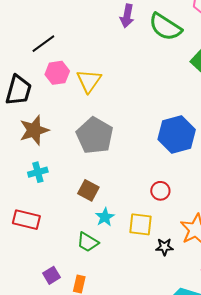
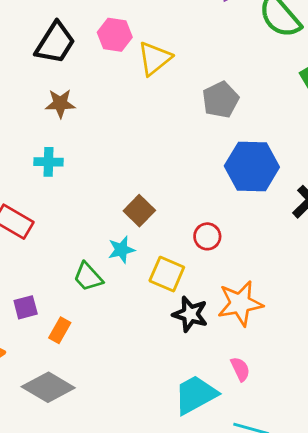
brown star: (34, 130) -> (60, 103), size x0.7
gray pentagon: (95, 136) -> (221, 100), moved, size x0.7
brown square: (88, 190) -> (139, 211), moved
black star: (164, 247) -> (190, 314), size x1.4

